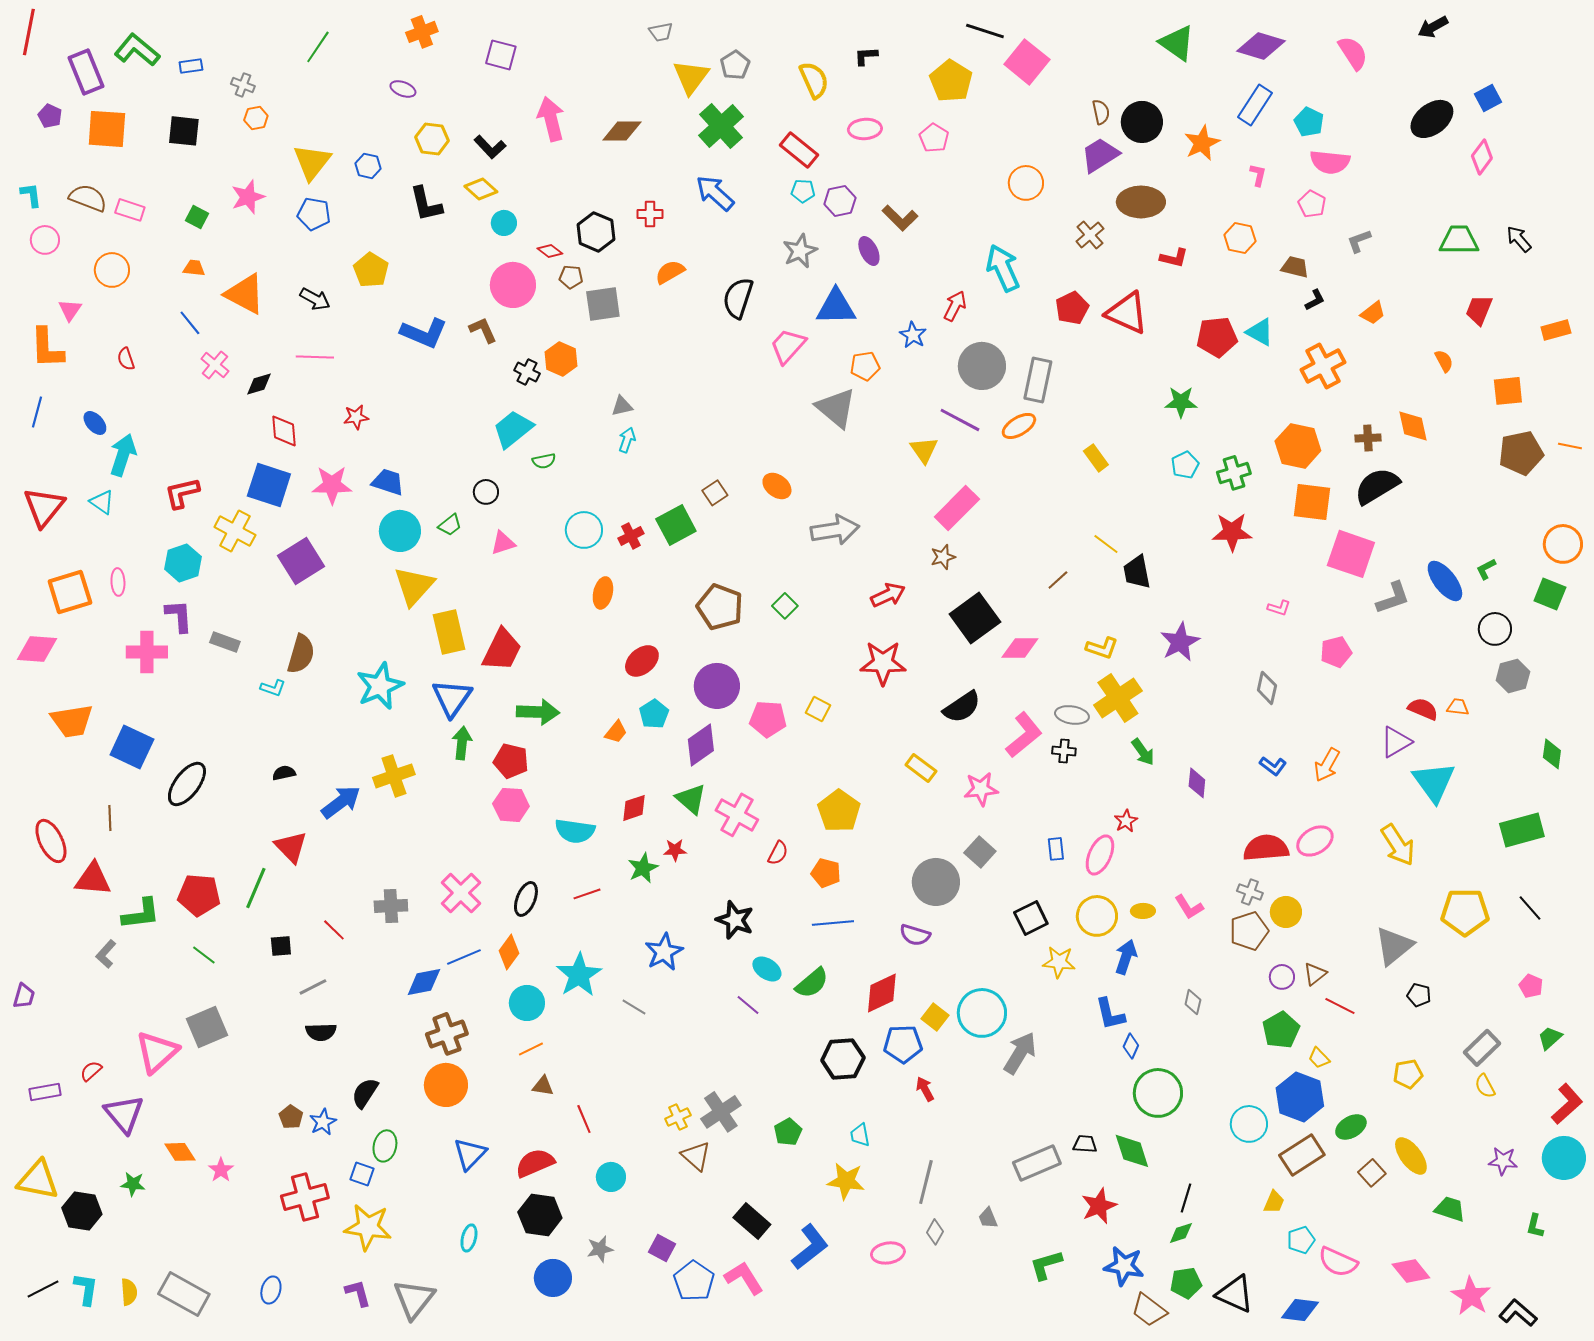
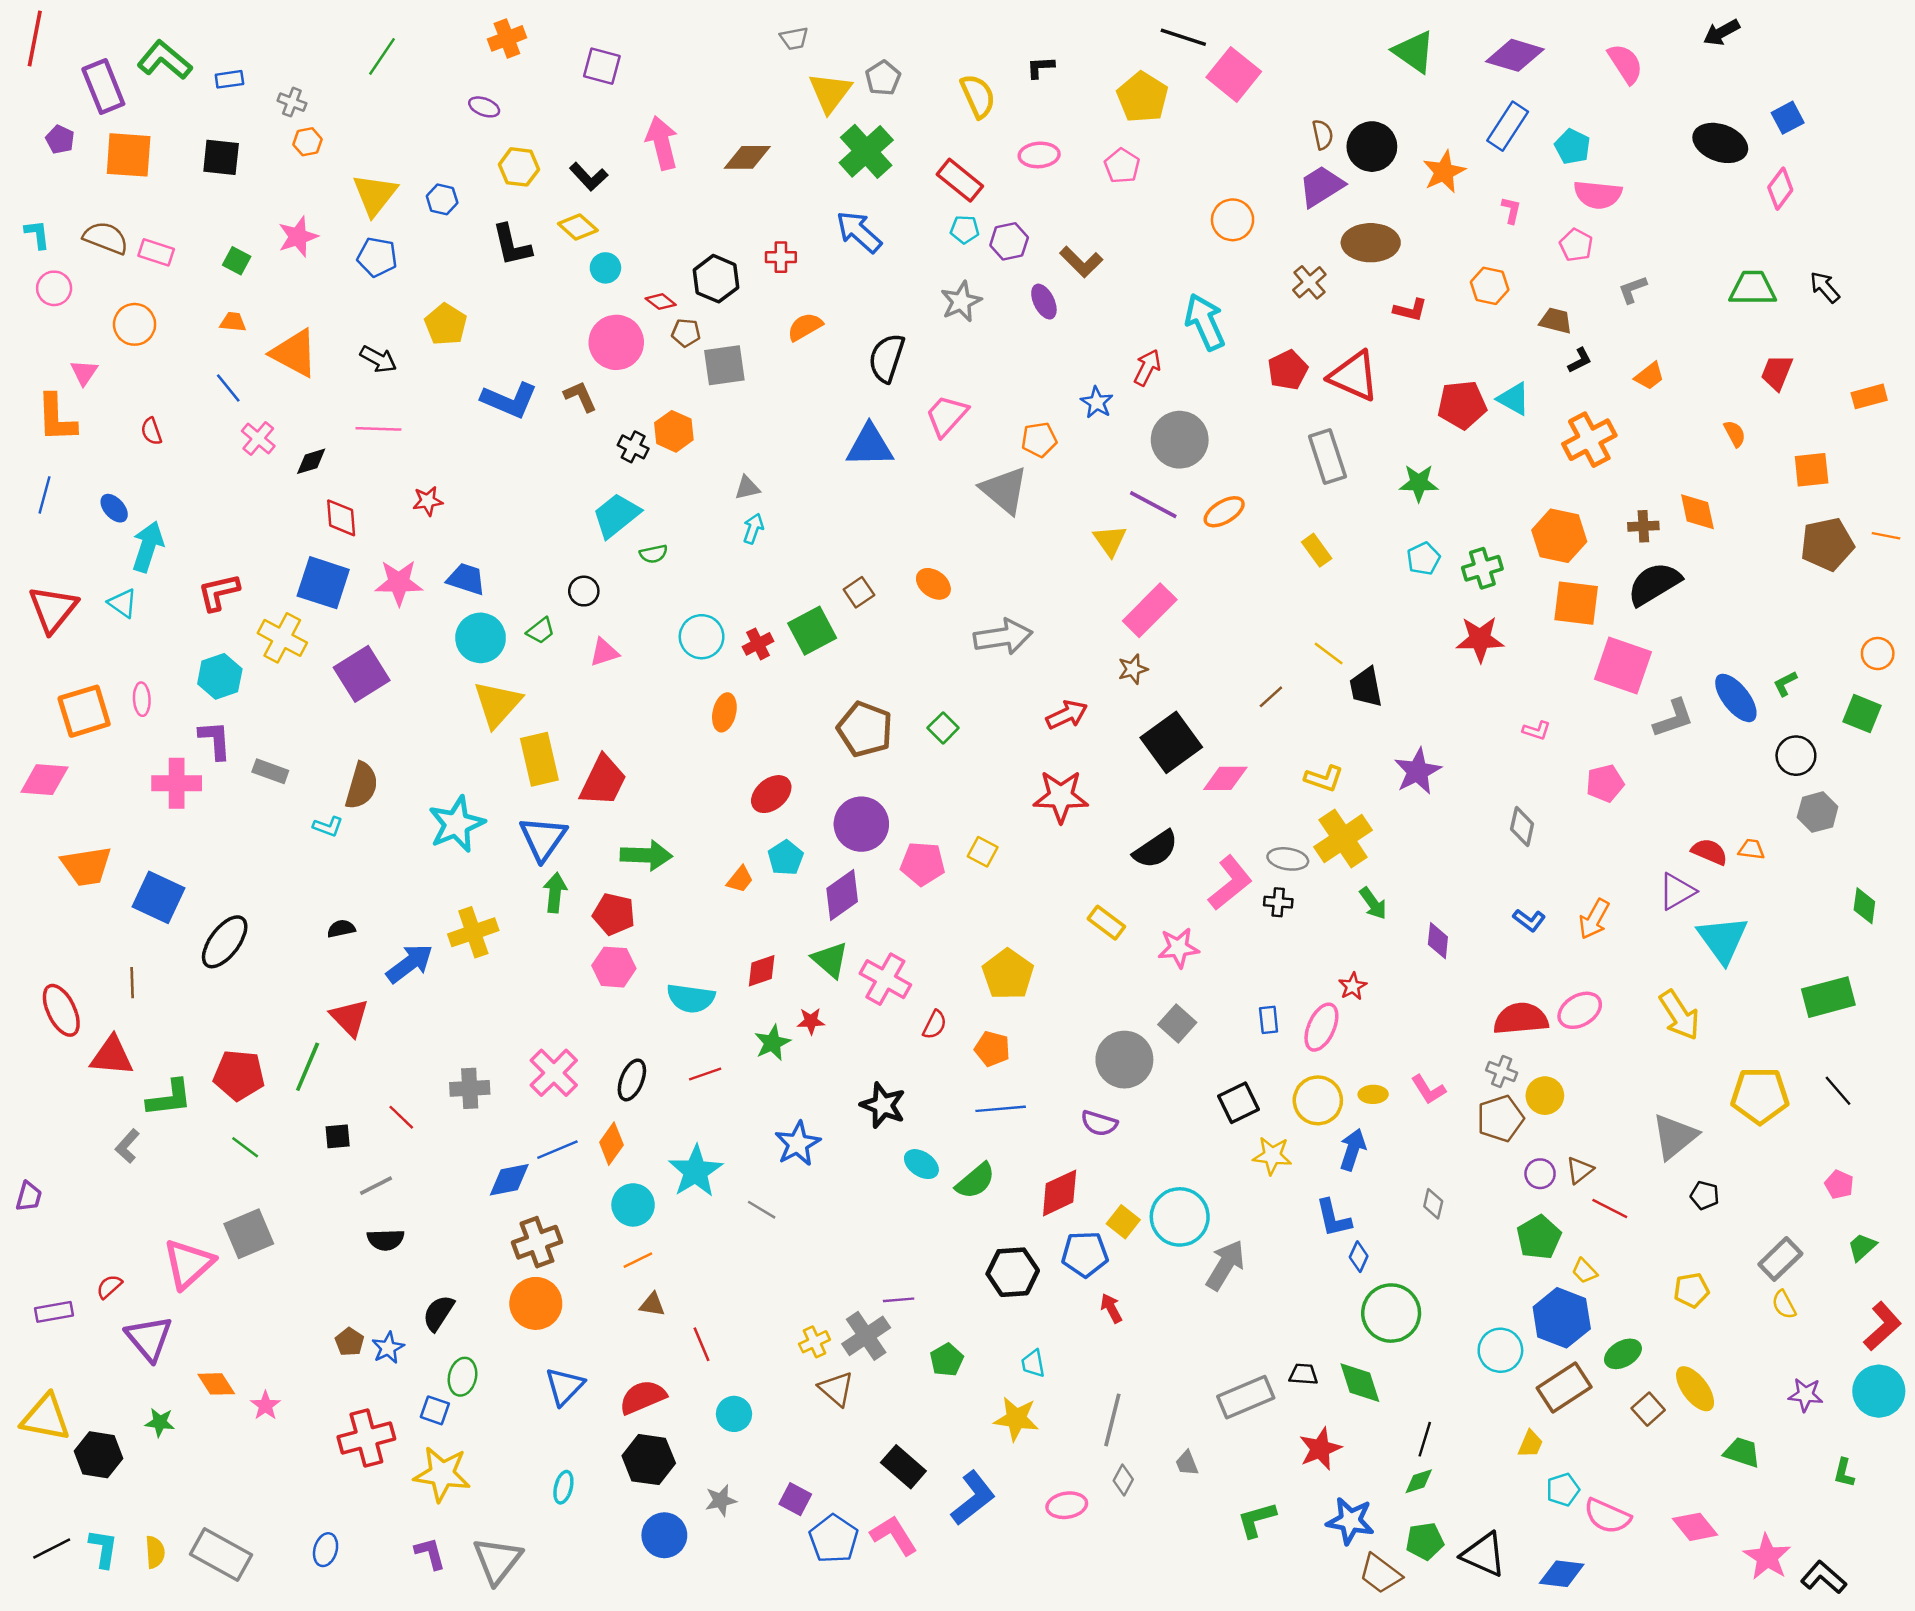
black ellipse: (1432, 119) -> (1720, 143), turned 57
blue triangle: (836, 307) -> (870, 446), moved
gray rectangle: (1038, 380) -> (1327, 456), moved, turned -30
orange circle: (1563, 544) -> (1878, 654), size x0.7
purple line: (748, 1005) -> (899, 1300), moved, turned -45

